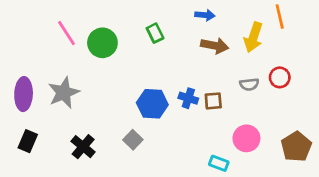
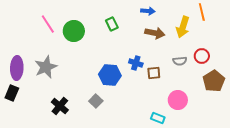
blue cross: (188, 98) -> (136, 63), moved
black rectangle: (28, 141) -> (12, 93), moved
brown pentagon: (296, 147) -> (214, 81), moved

